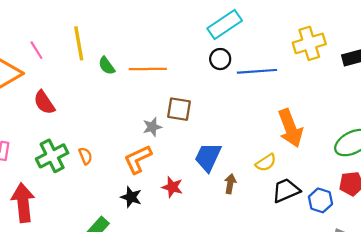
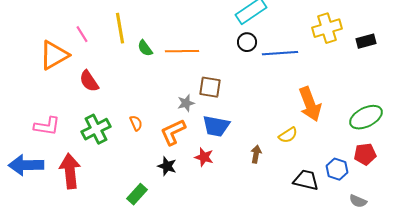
orange semicircle: (85, 156) -> (136, 123), moved
blue trapezoid: (208, 157) -> (216, 126), moved, turned -104
black trapezoid: (286, 190) -> (306, 180), moved, turned 36

